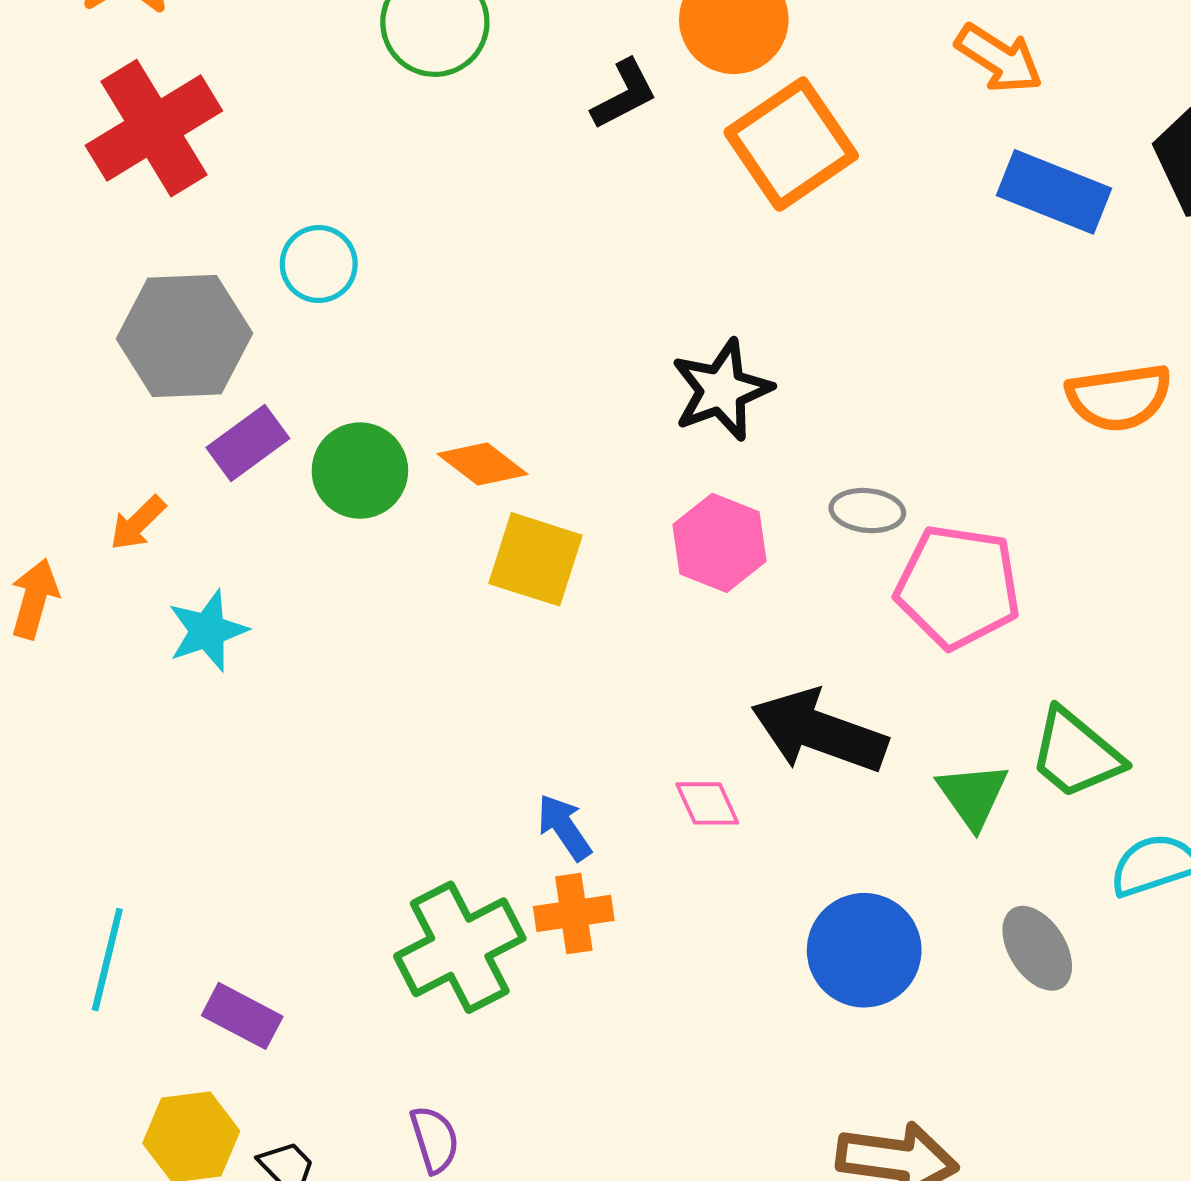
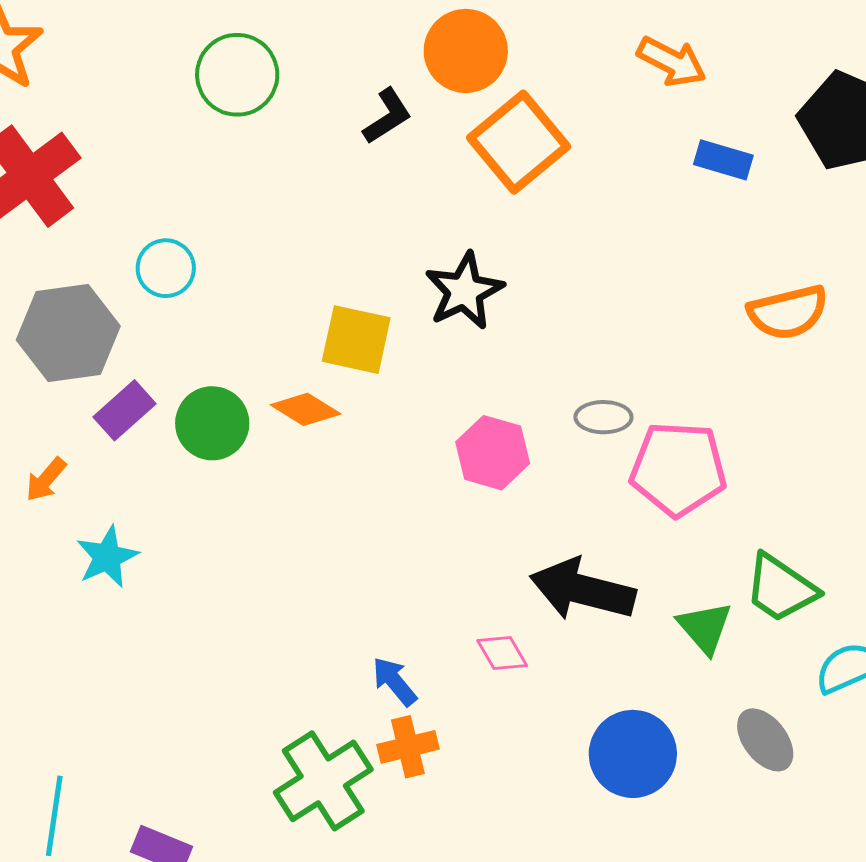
blue rectangle: (1054, 192) -> (723, 160), size x0.7
black star: (722, 390) -> (464, 291), moved
yellow square: (535, 559) -> (356, 340), moved

